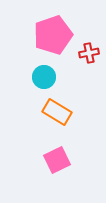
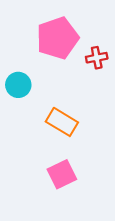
cyan circle: (44, 77) -> (18, 85), moved

